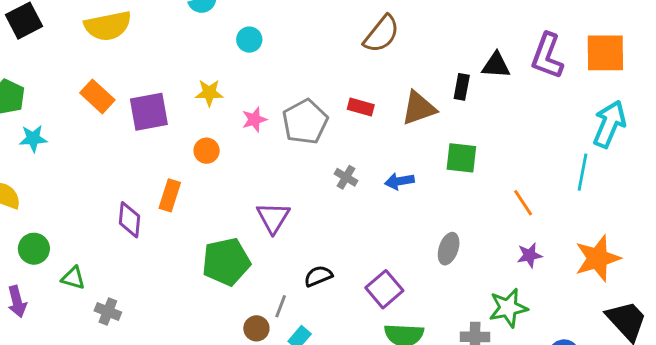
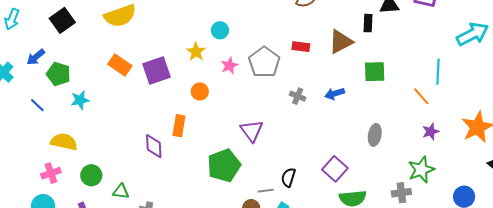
cyan circle: (249, 40) -> (220, 30), moved
yellow star: (209, 93) -> (196, 52), turned -30
cyan arrow: (609, 124) -> (473, 34), turned 48
cyan line: (583, 172) -> (438, 72), moved
black semicircle: (318, 276) -> (288, 177), moved, turned -42
gray line: (281, 306) -> (266, 191), turned 70

